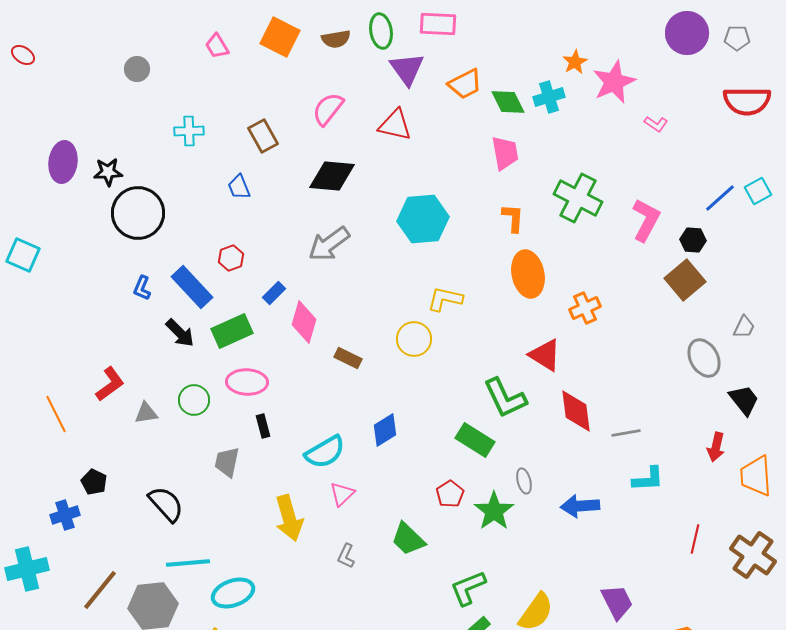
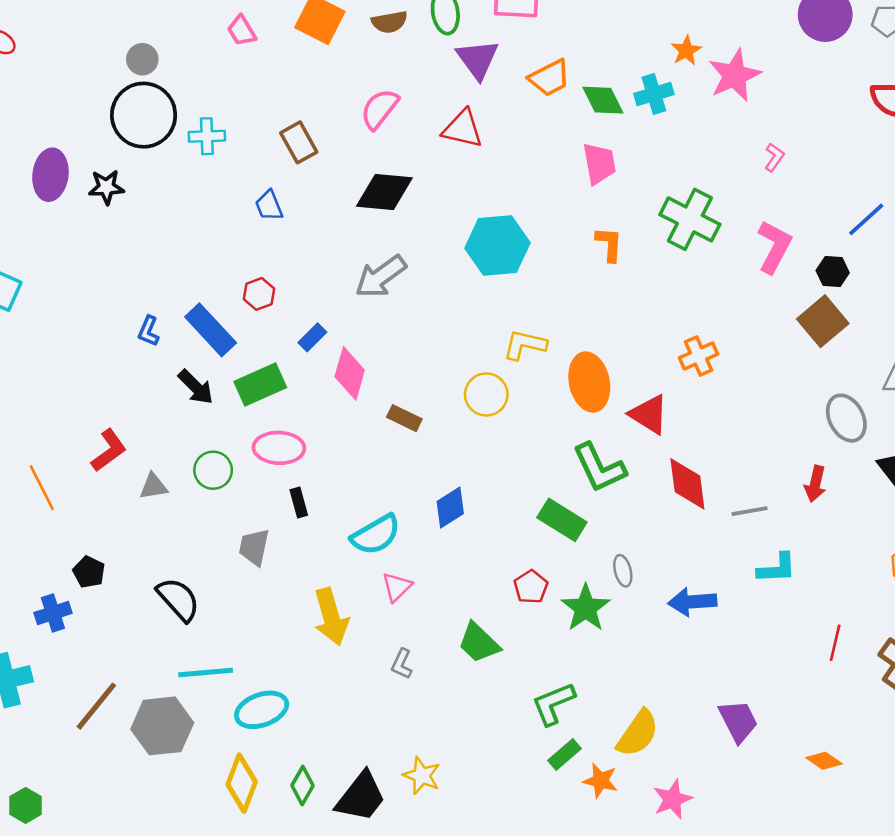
pink L-shape: (656, 124) -> (774, 157), moved, turned -90
black circle: (138, 213) -> (144, 115), moved
orange ellipse: (528, 274) -> (589, 382), moved
red arrow: (716, 447) -> (815, 484), moved

